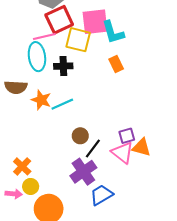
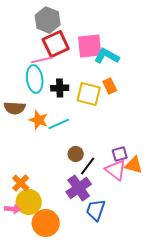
cyan L-shape: (113, 32) -> (107, 56), turned 135
yellow square: (78, 40) -> (89, 94), moved
yellow circle: (31, 186) -> (29, 202), size x1.6
blue trapezoid: (101, 195) -> (96, 210), turned -40

